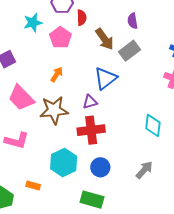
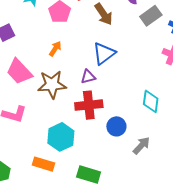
gray rectangle: (129, 51) -> (151, 16), moved
blue circle: (100, 167) -> (116, 126), moved
orange rectangle: (33, 185) -> (43, 164), moved, size x1.5

